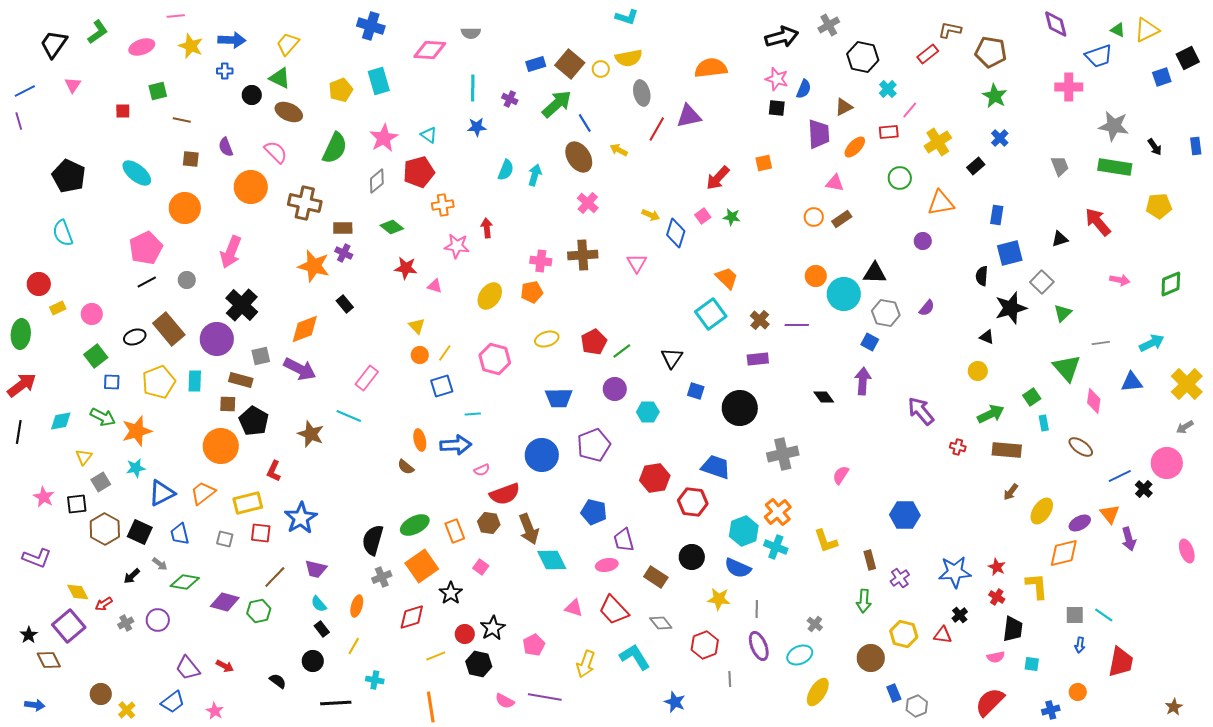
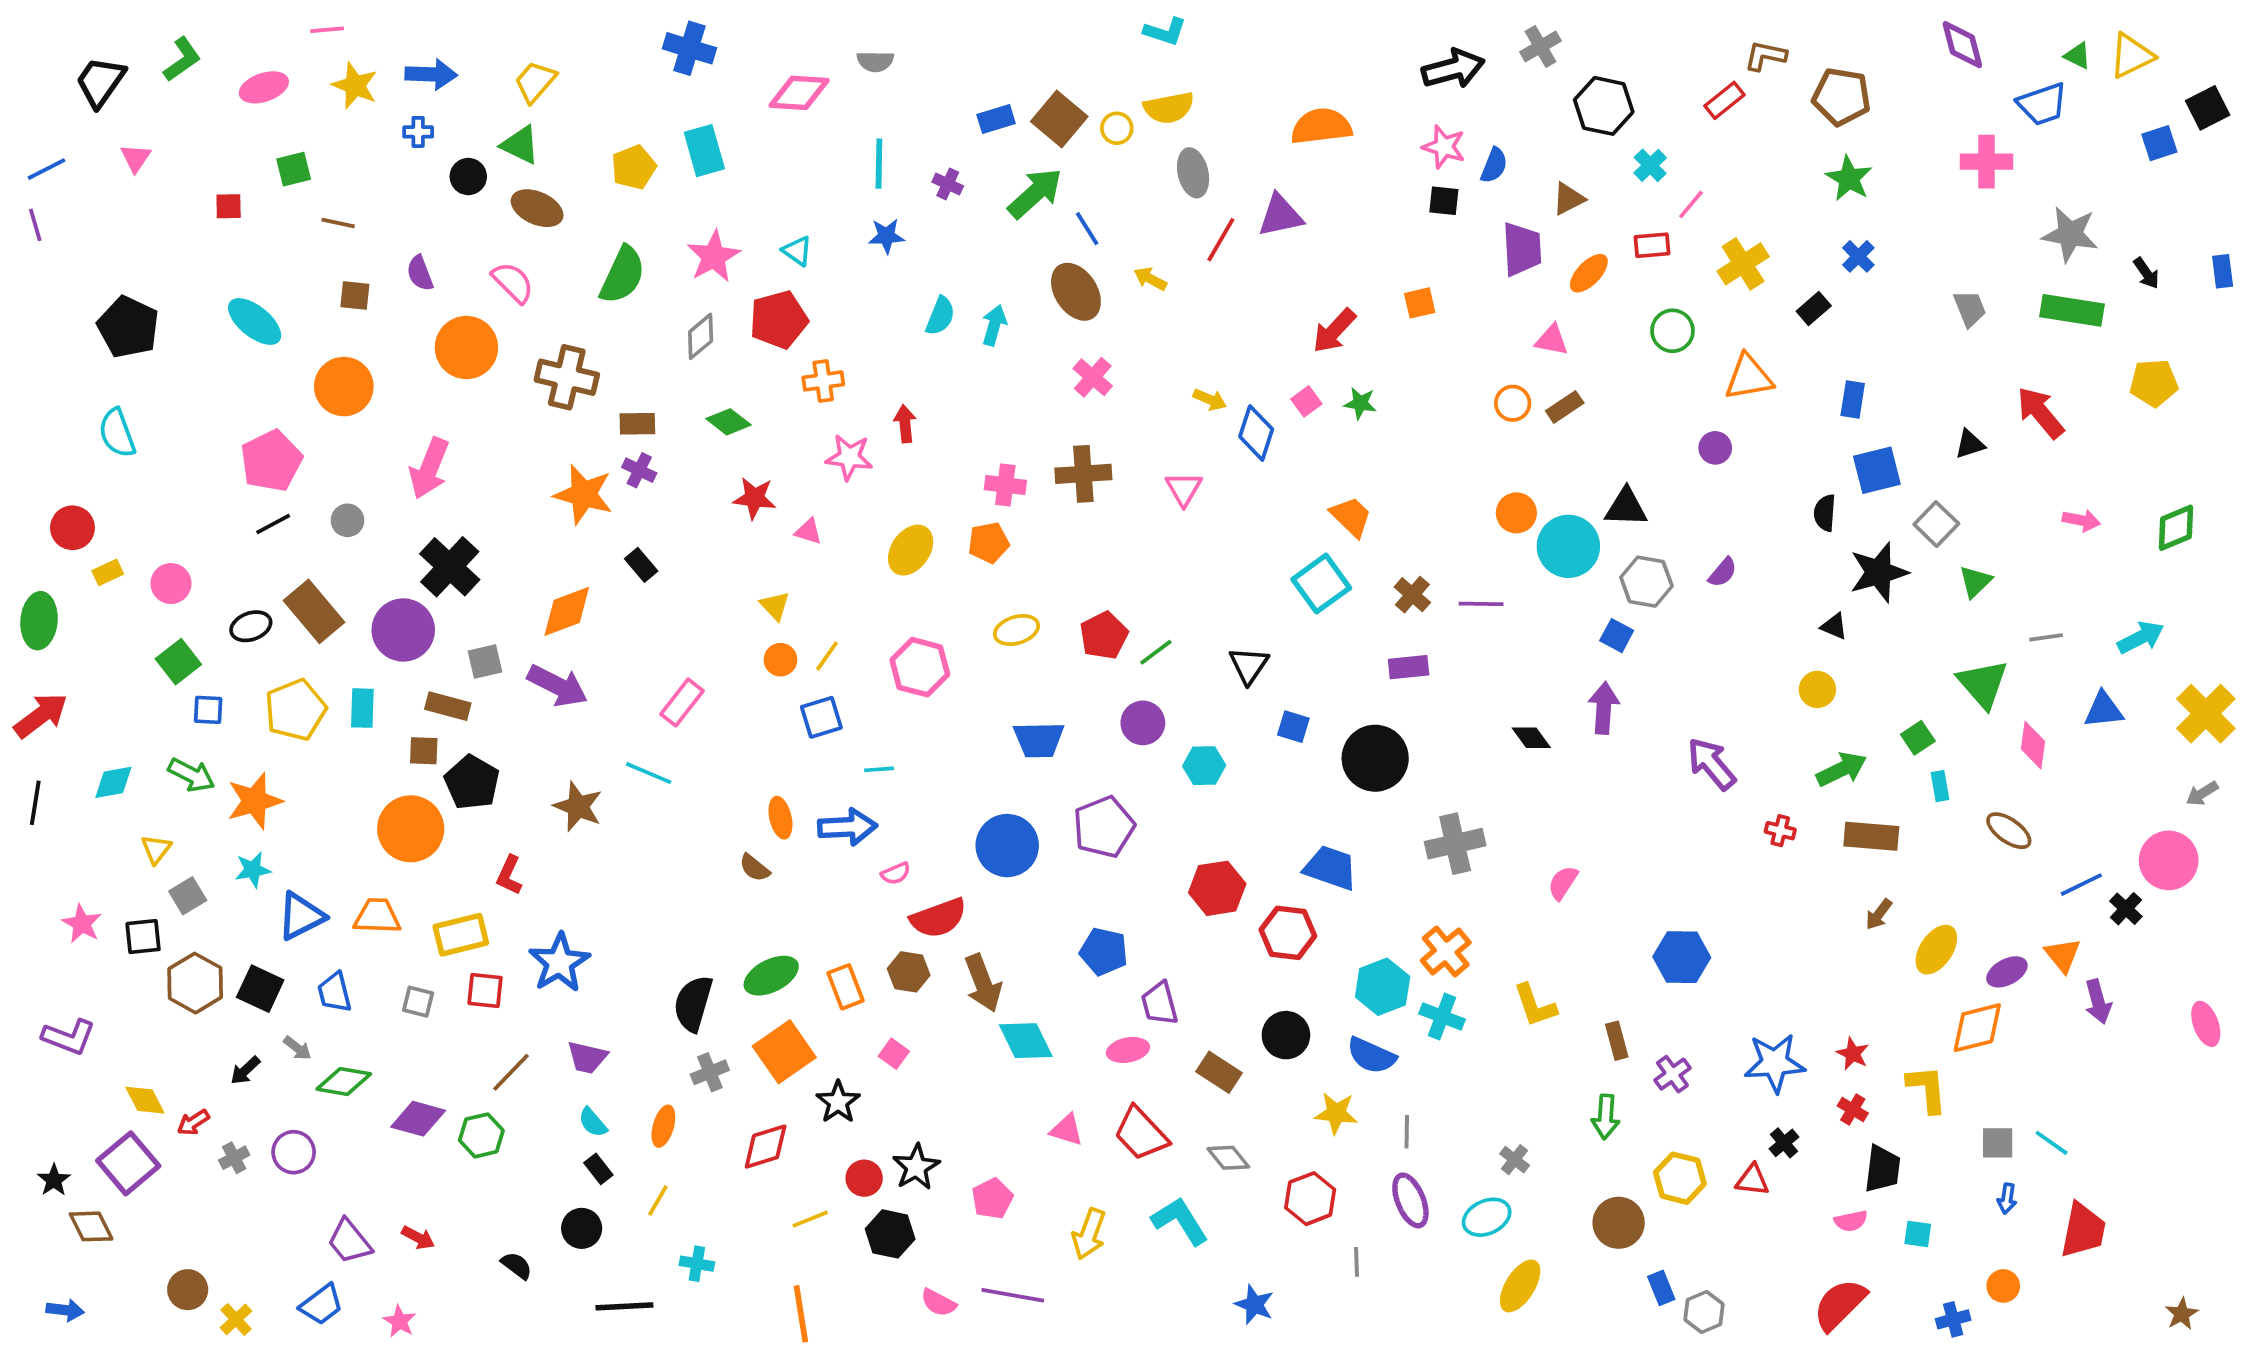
orange trapezoid: (203, 493) -> (377, 916), turned 40

